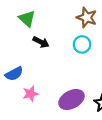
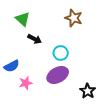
cyan circle: (82, 44) -> (61, 53), moved
purple ellipse: (71, 100) -> (58, 75), moved

